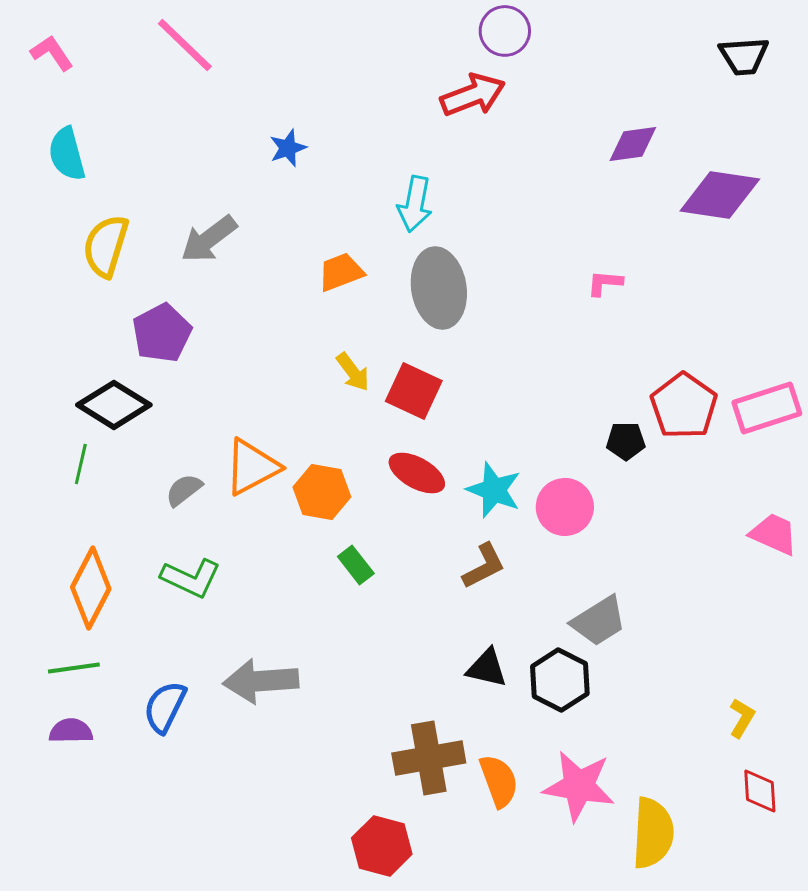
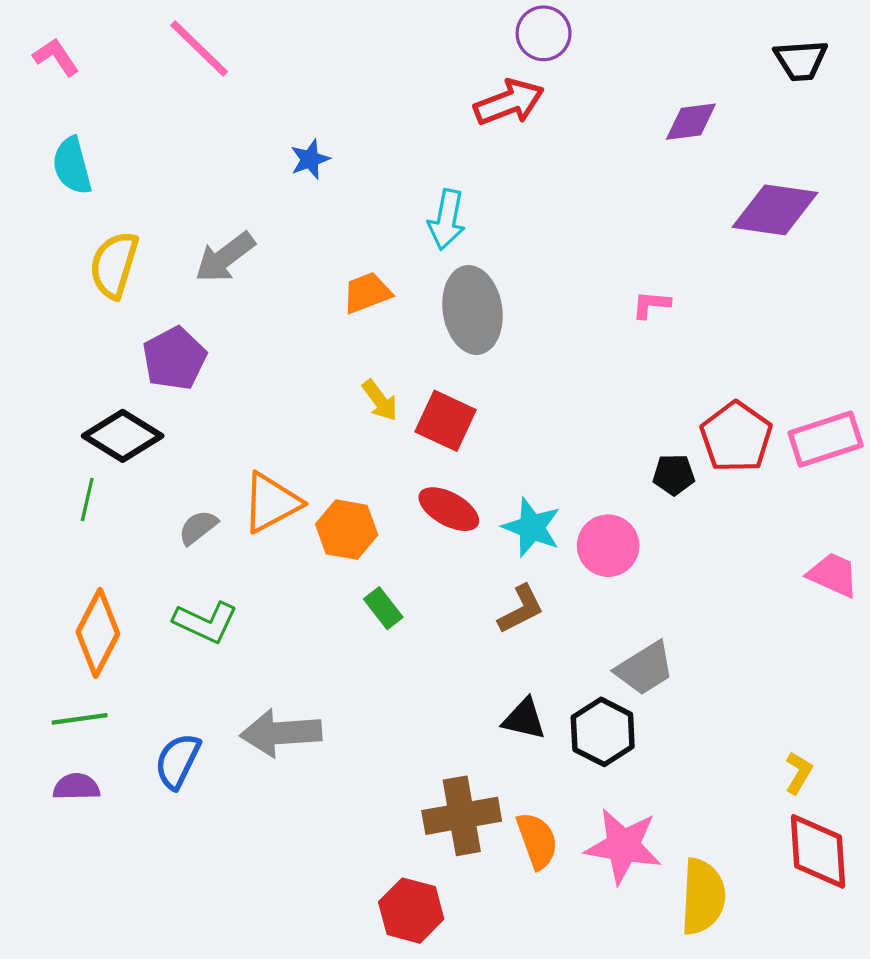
purple diamond: (633, 144) -> (691, 122), moved
red diamond: (760, 791) -> (818, 851), size x1.6

